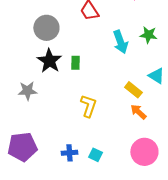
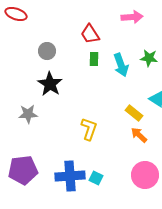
gray circle: (46, 28) -> (47, 51), size x0.7
green rectangle: (75, 63) -> (94, 59), moved
blue cross: (69, 153) -> (70, 176), size x1.8

